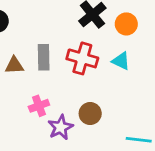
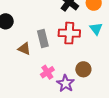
cyan triangle: (121, 61) -> (96, 29), turned 40
brown triangle: (14, 65) -> (24, 49), turned 40

